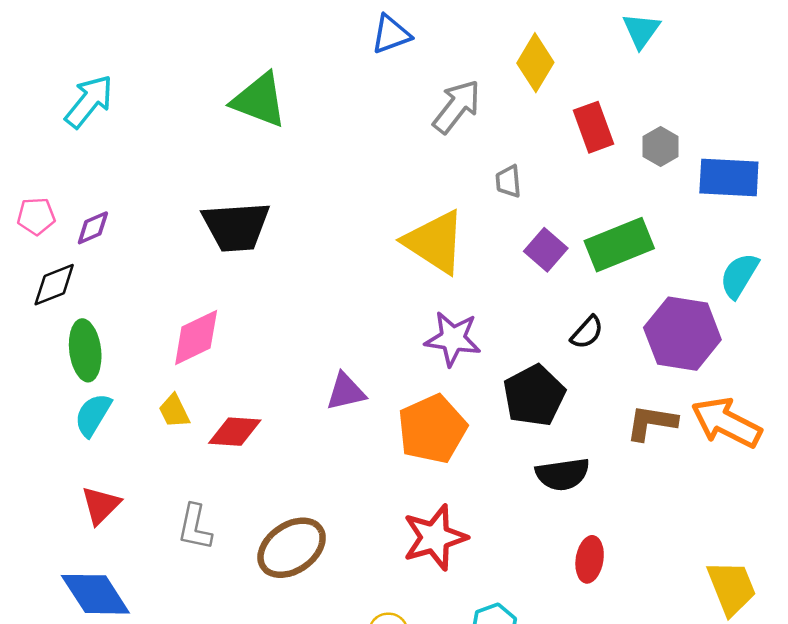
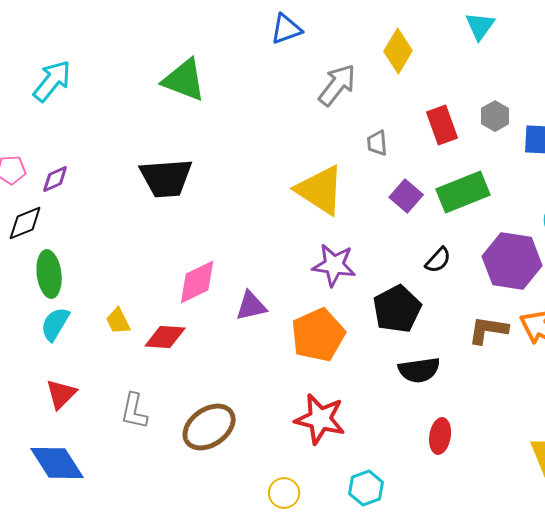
red rectangle: (593, 127) -> (442, 125), moved
pink diamond: (196, 337) -> (197, 282), moved
red star: (435, 537) -> (320, 419), turned 30

